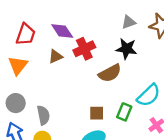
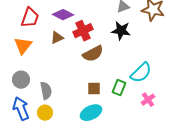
purple diamond: (62, 31) -> (63, 15), turned -30
brown semicircle: (110, 73) -> (93, 54), moved

